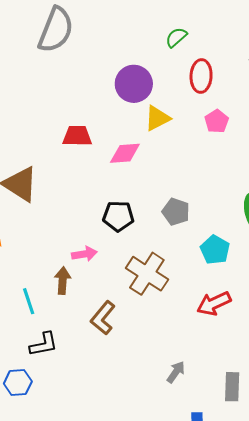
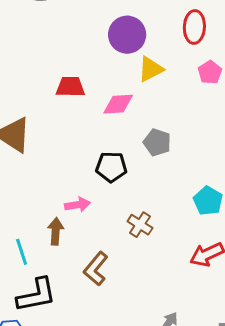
gray pentagon: (176, 212) -> (157, 142), moved
brown cross: (147, 274) -> (140, 225), size x0.6
black L-shape: (44, 344) -> (36, 295), size x1.4

